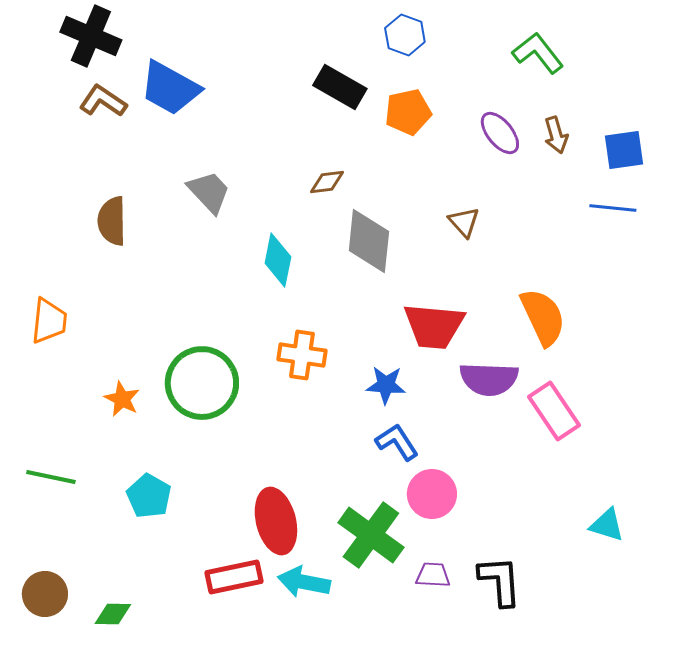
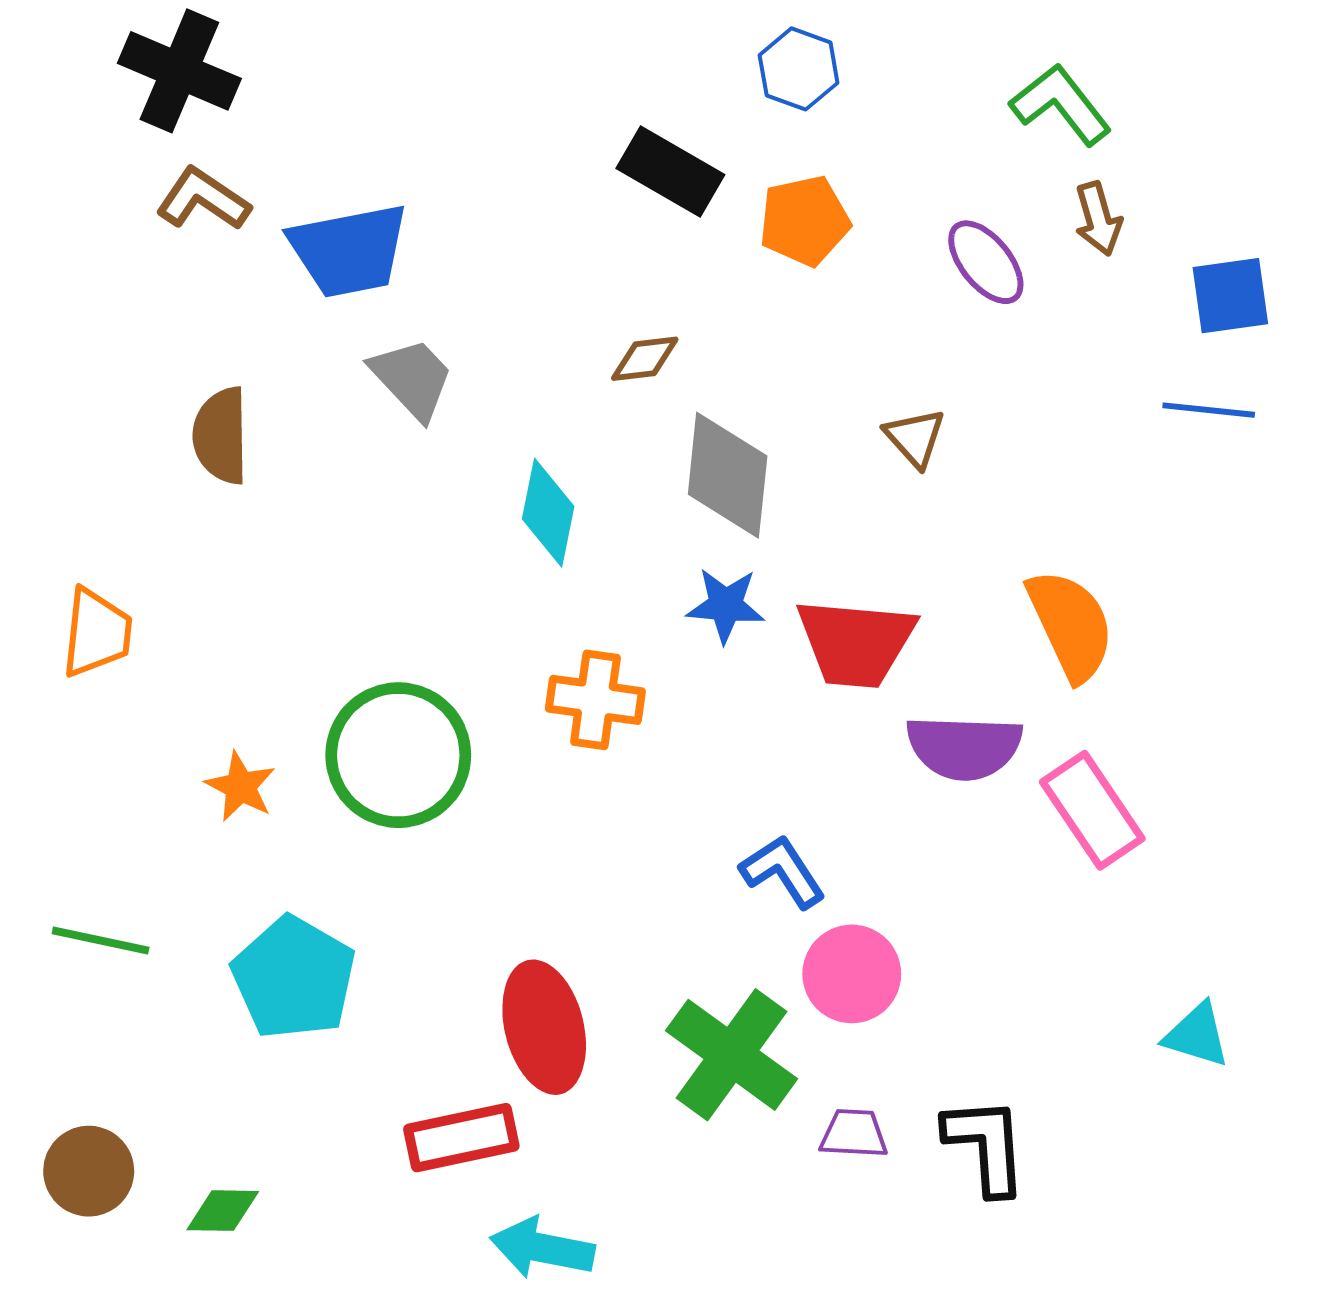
blue trapezoid: (170, 88) -> (349, 250), moved, turned -40
brown arrow: (556, 135) -> (1098, 219), moved
blue star: (386, 385) -> (726, 605), moved
cyan pentagon: (149, 496) -> (294, 978), size x1.4
cyan arrow: (304, 582) -> (542, 1248), moved

